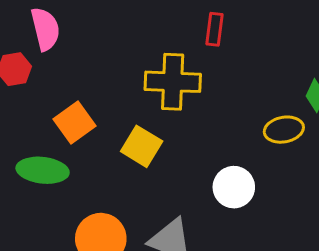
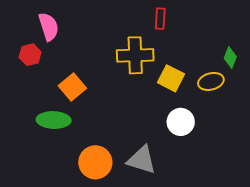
yellow square: (142, 146) -> (171, 78), moved

